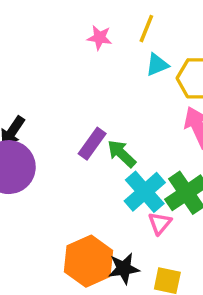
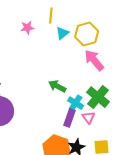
purple rectangle: (92, 144) -> (69, 118), moved
cyan cross: (145, 192) -> (76, 103), size x0.7

